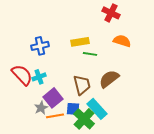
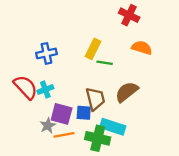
yellow rectangle: (80, 42) -> (93, 49), turned -54
purple square: (53, 98) -> (62, 114), turned -36
blue square: (73, 109) -> (84, 113), moved
cyan rectangle: (97, 109) -> (113, 127), turned -30
green cross: (84, 119) -> (98, 138), turned -30

